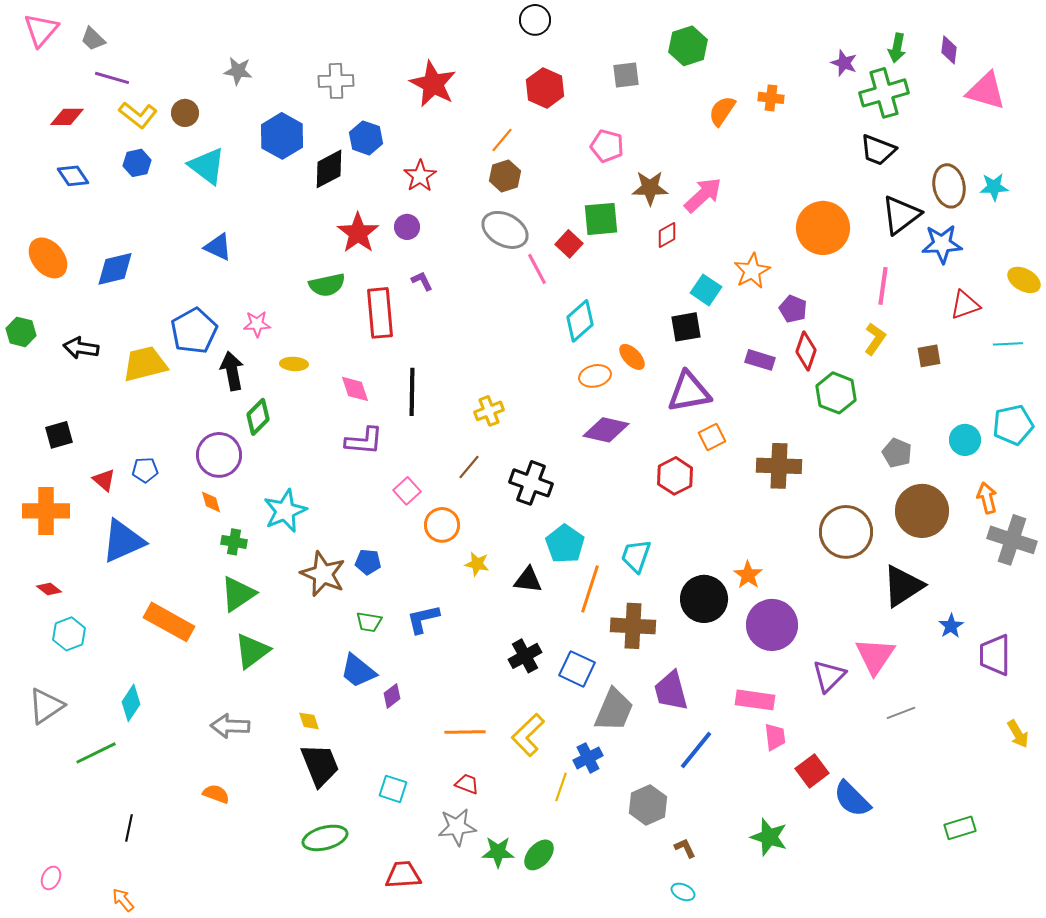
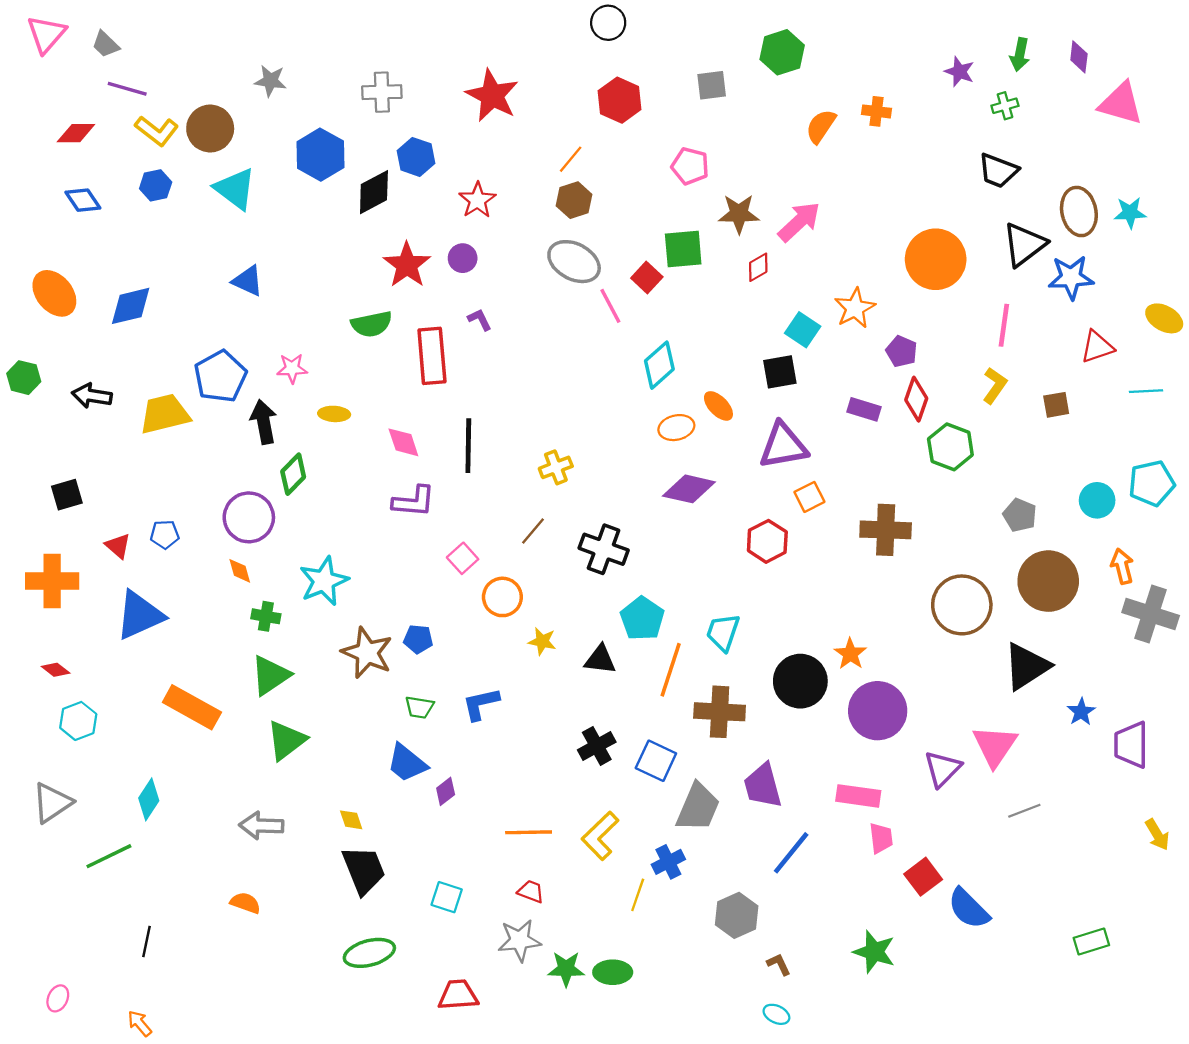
green cross: (884, 93) -> (1005, 106), size x0.5
brown circle: (185, 113) -> (210, 128), size x1.5
green ellipse: (539, 855) -> (613, 972), turned 48

